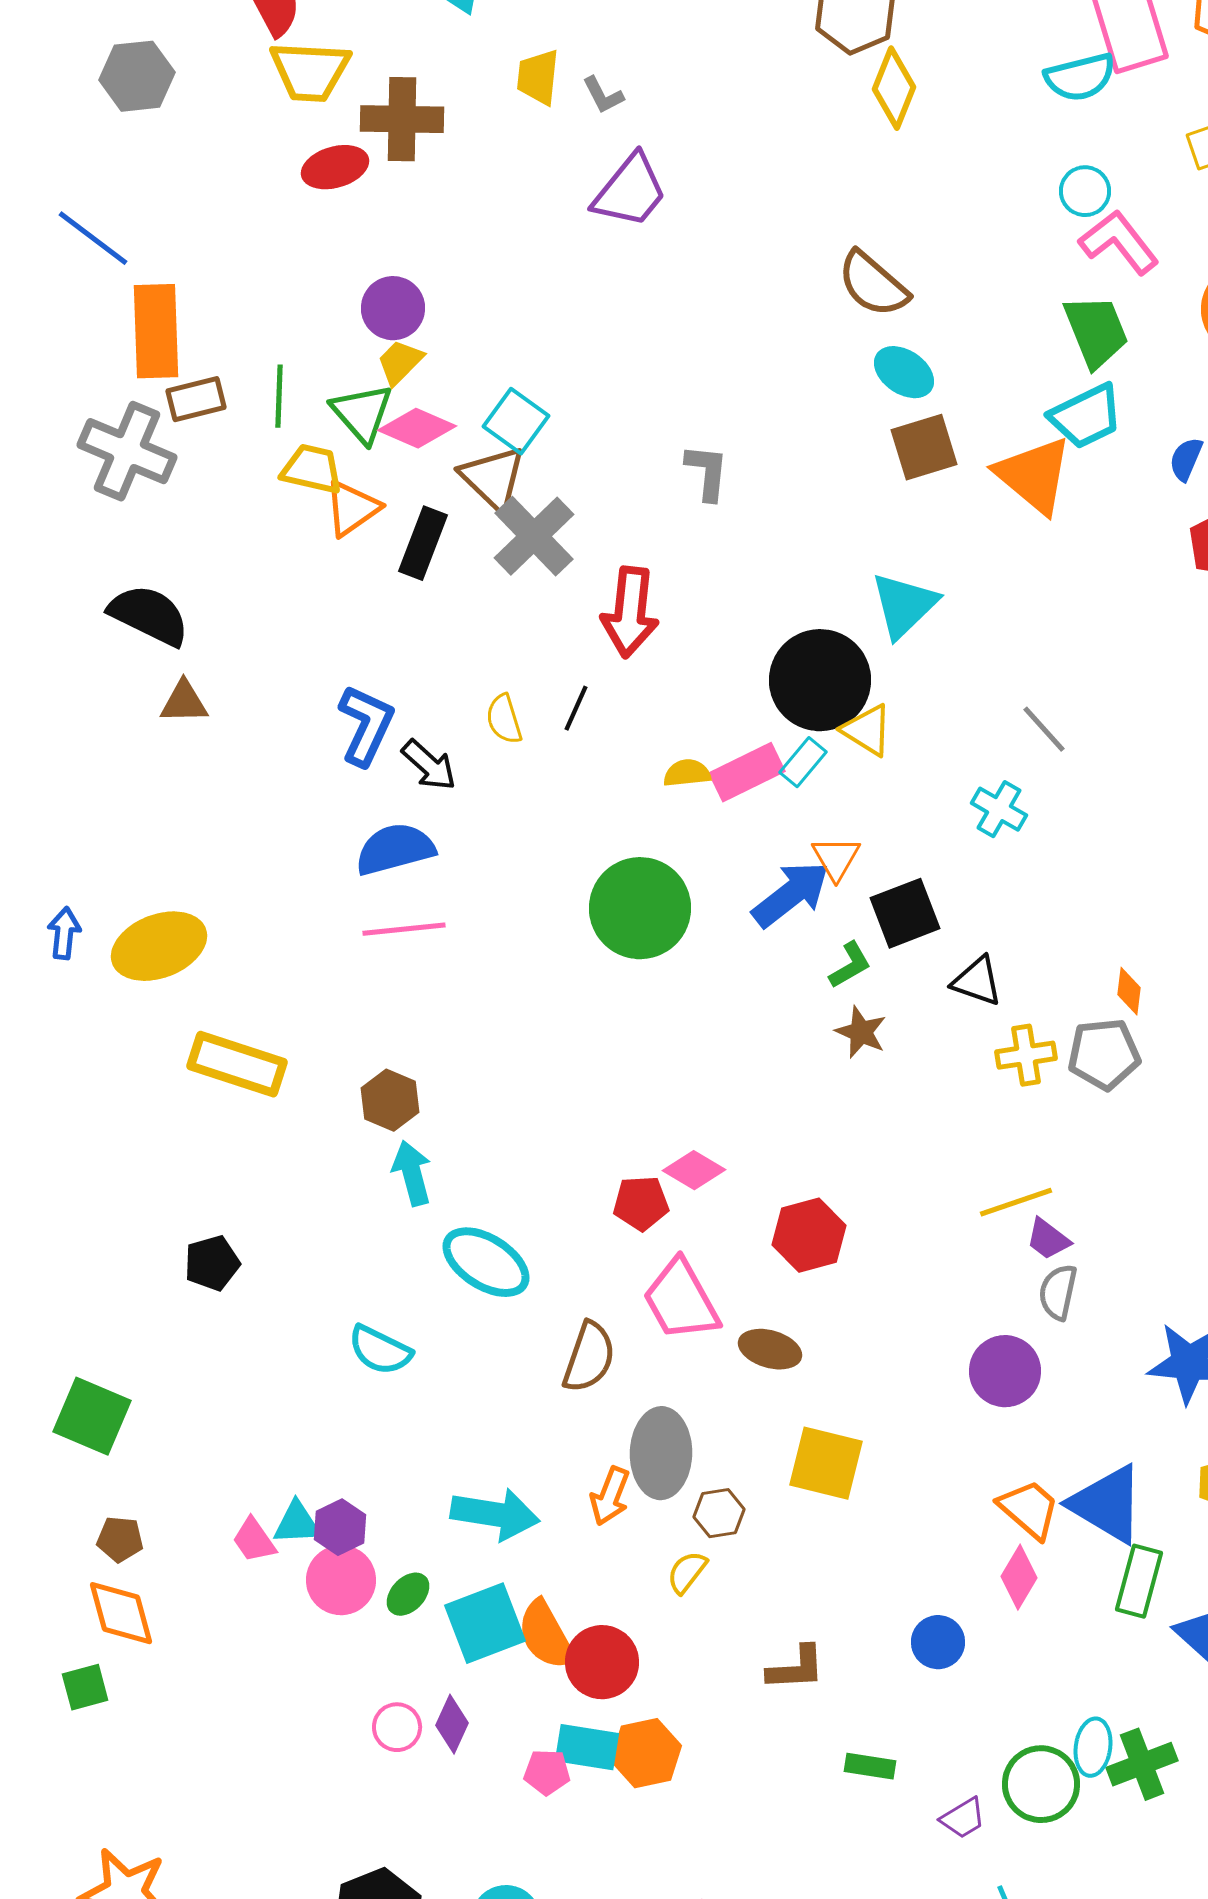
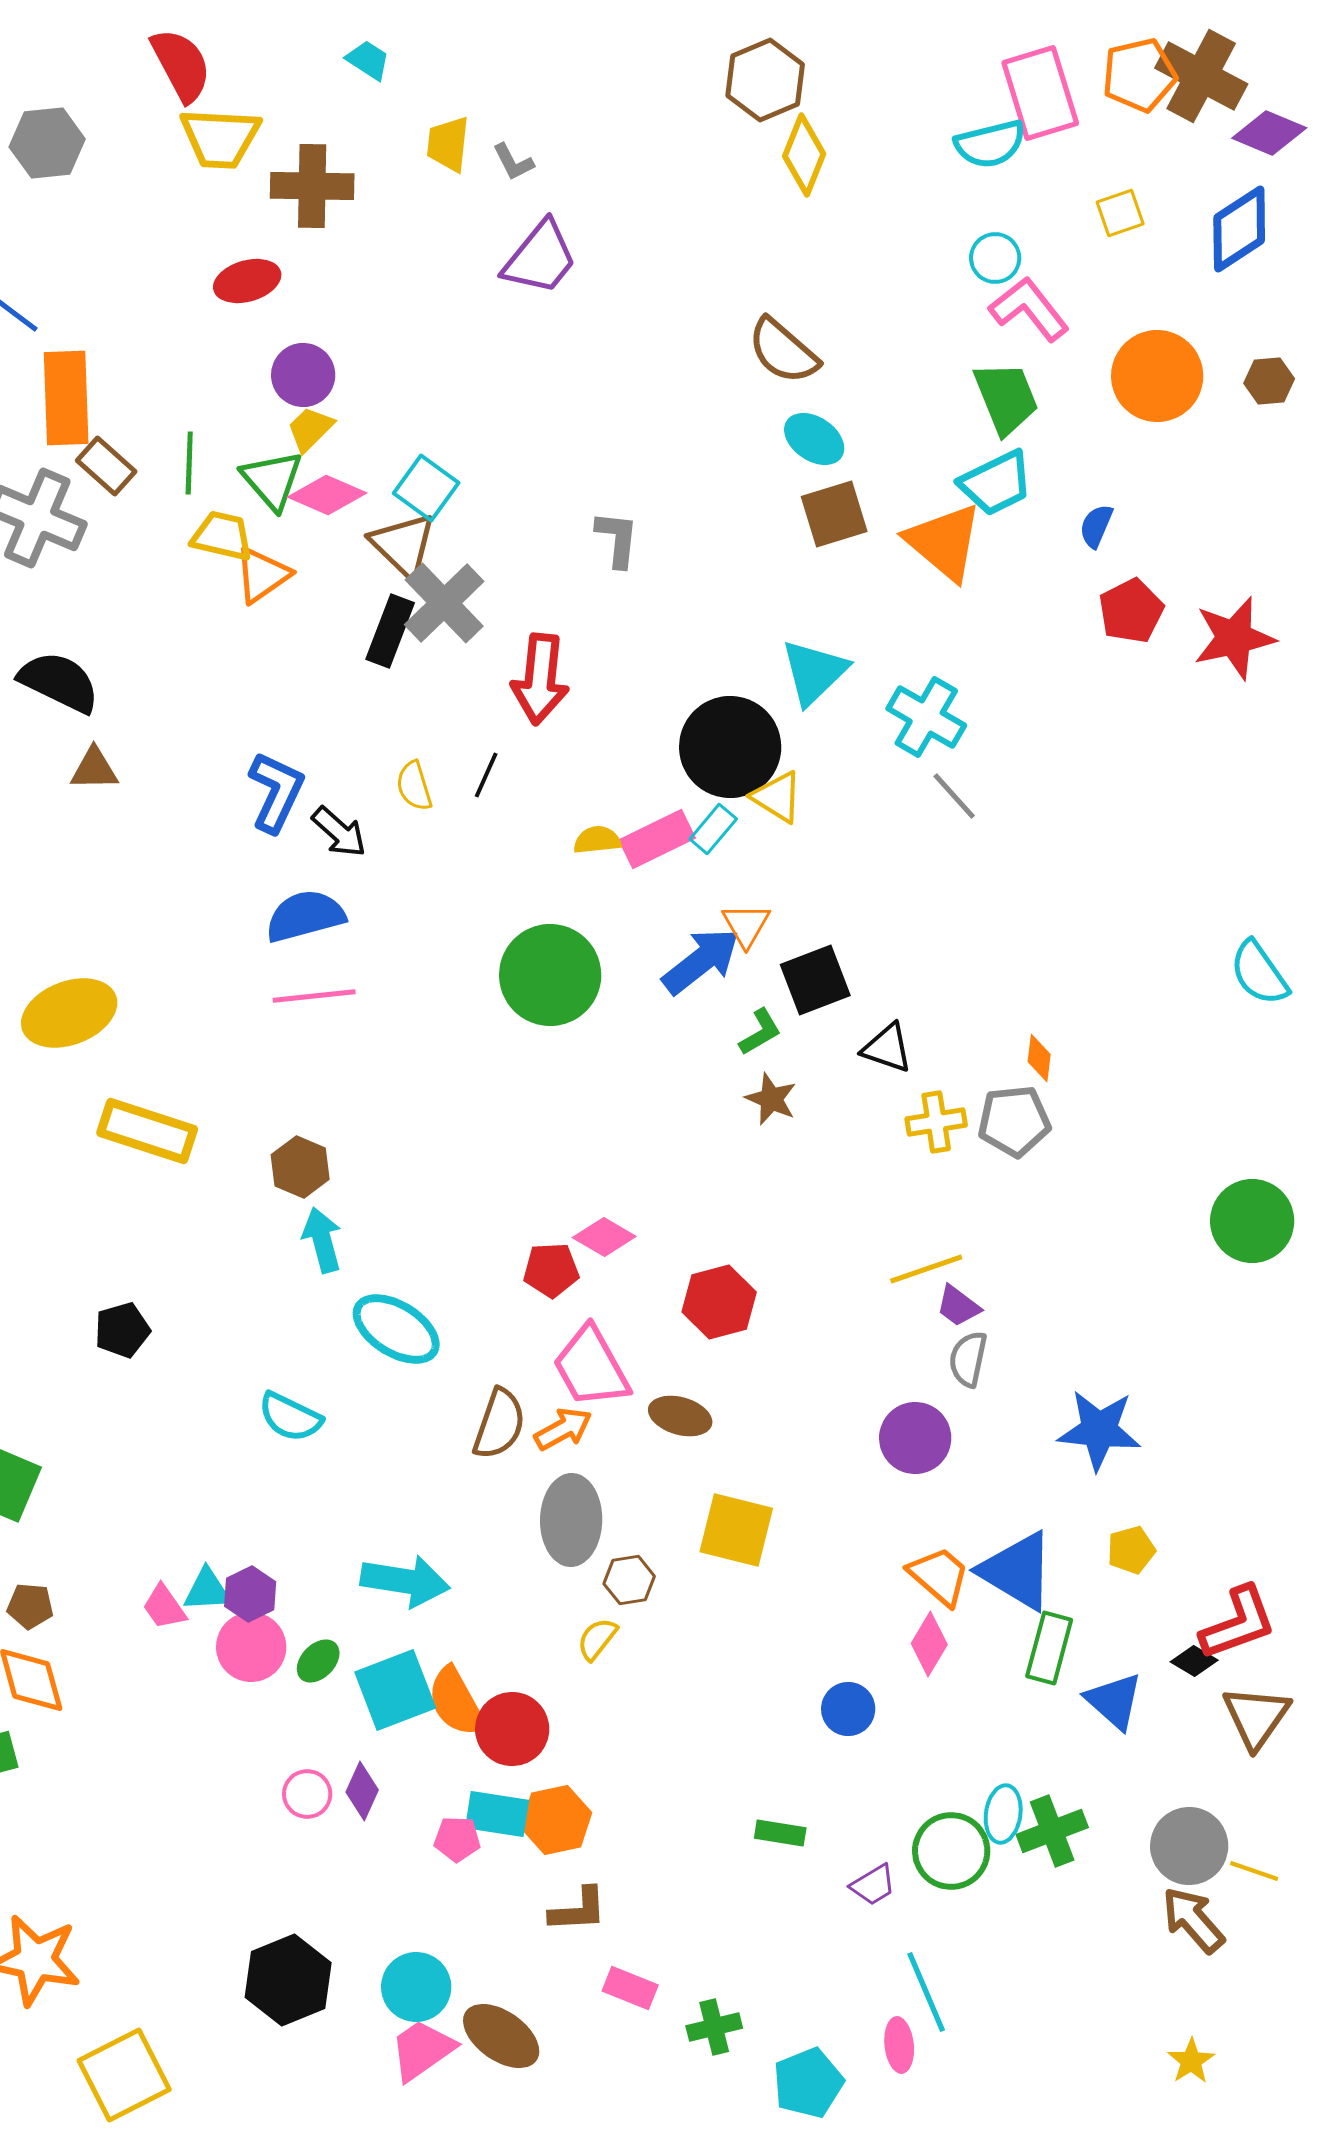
red ellipse: (335, 167) -> (247, 281), moved
brown rectangle: (196, 399) -> (106, 466), turned 56
black rectangle: (423, 543) -> (390, 631), moved
cyan cross: (999, 809) -> (926, 717), moved, size x1.4
orange arrow: (610, 1496) -> (563, 1429), moved, turned -140
brown L-shape: (796, 1668) -> (578, 1910), moved

